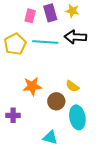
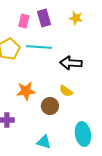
yellow star: (72, 11) -> (76, 18), moved
black arrow: (75, 37) -> (71, 63), moved
cyan ellipse: (77, 117) -> (83, 134), moved

